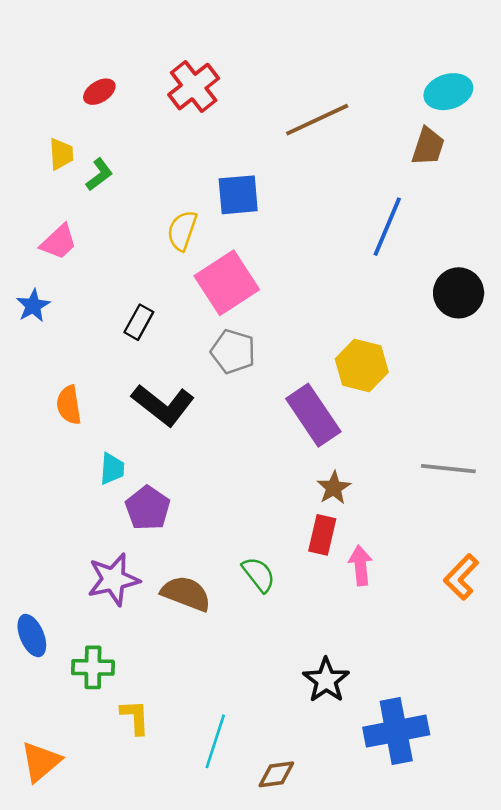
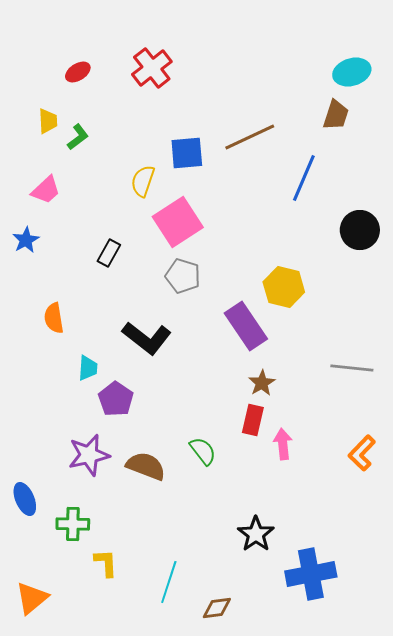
brown line: (317, 120) -> (250, 137), moved
black L-shape: (163, 405) -> (147, 338), moved

